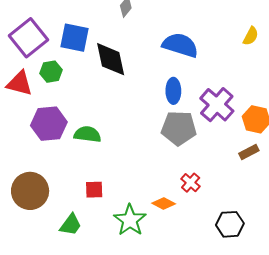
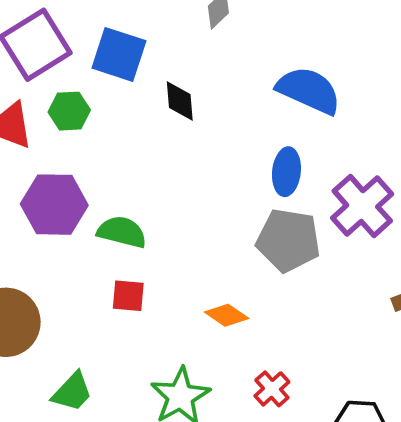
black diamond: (111, 59) -> (180, 101), size x0.6
red cross: (191, 183) -> (272, 389), moved
red square: (94, 190) -> (128, 296), moved
orange diamond: (164, 204) -> (227, 315), moved

